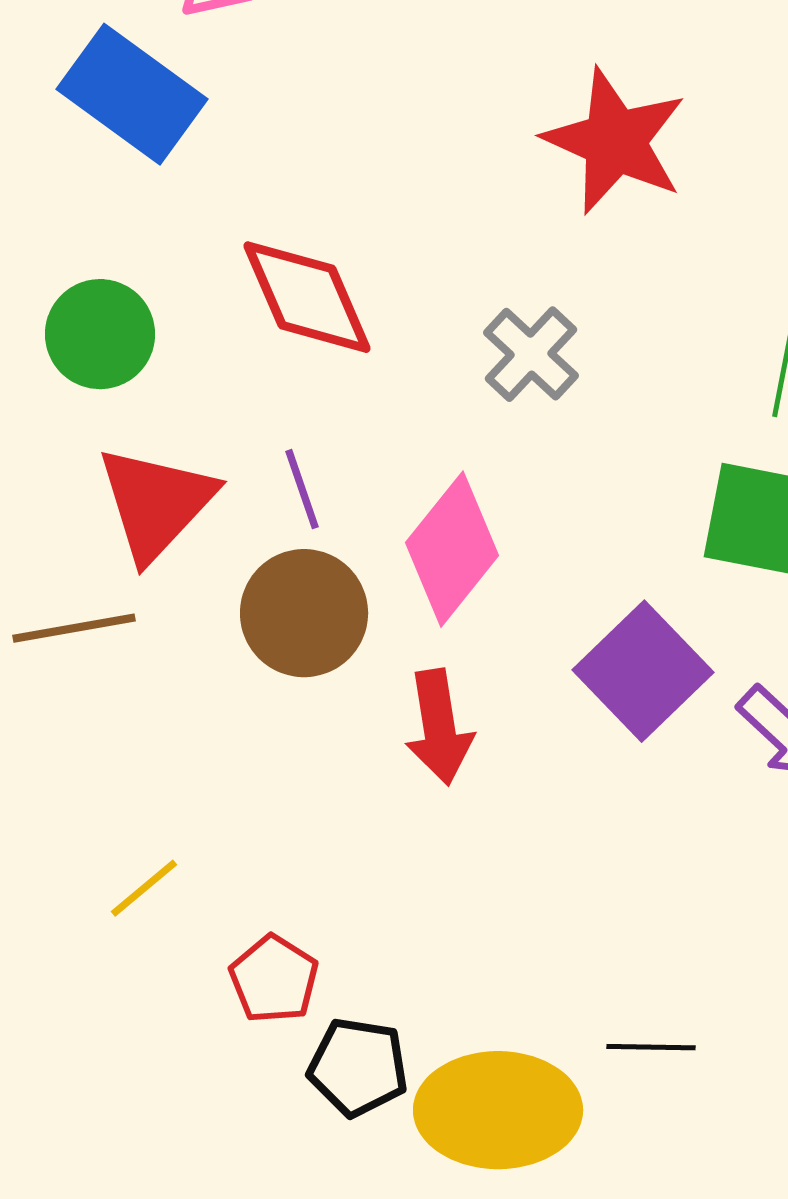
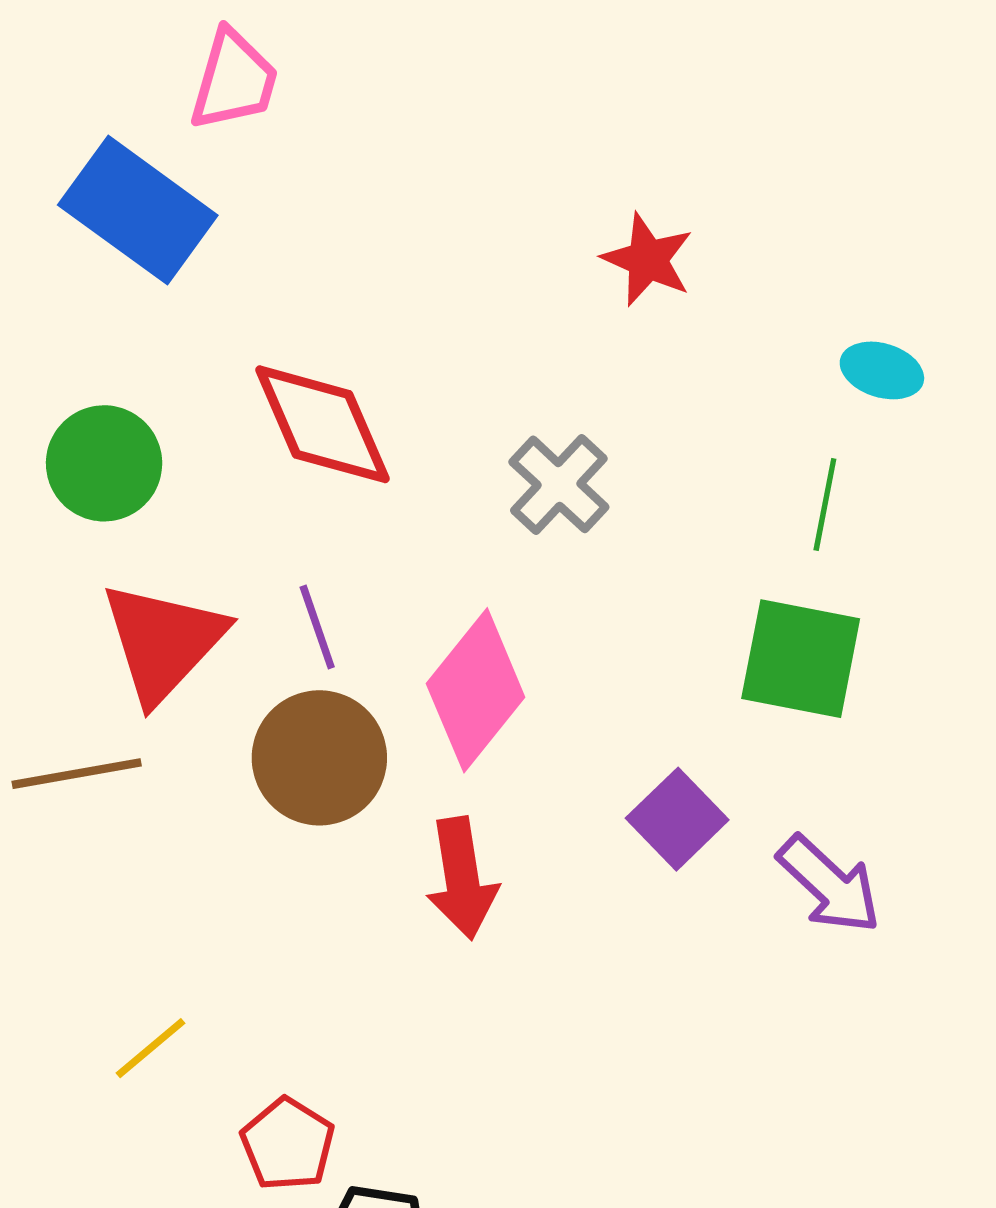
red star: (615, 141) -> (648, 260), size x0.6
purple square: (643, 671) -> (677, 819), size x0.7

